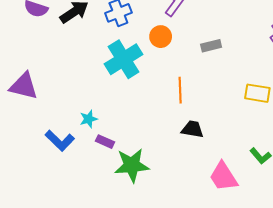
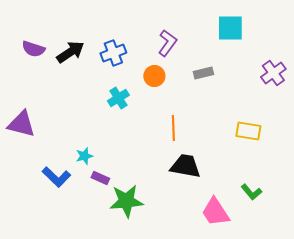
gray rectangle: (211, 46) -> (203, 73), moved
cyan cross: (124, 59) -> (118, 98), size x0.6
black trapezoid: (193, 129) -> (185, 166), size x1.4

